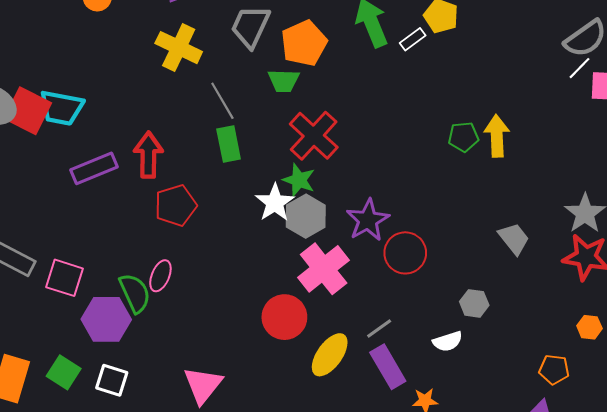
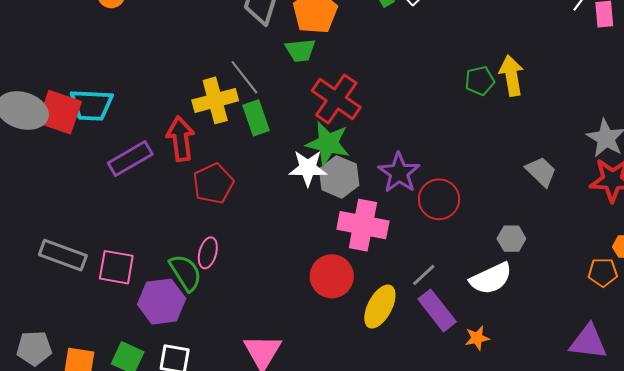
yellow cross: (179, 48) -> (215, 100), moved, turned -33
green star: (299, 180) -> (328, 143), size x1.4
white star: (275, 203) -> (308, 168), turned -30
pink cross: (324, 269) -> (363, 225), turned -33
white semicircle: (448, 341) -> (491, 278), size x1.5
orange pentagon: (554, 370) -> (603, 272), moved

